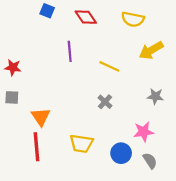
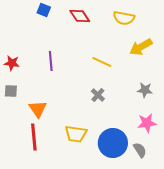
purple line: (70, 51) -> (51, 61), moved
pink star: (144, 132) -> (147, 123), moved
blue circle: (121, 153) -> (113, 143), size x1.5

